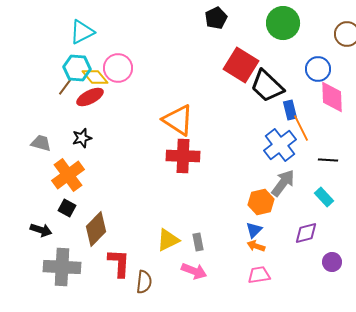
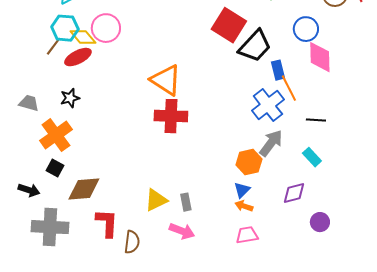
black trapezoid: (267, 86) -> (255, 46), turned -90
brown diamond: (96, 229) -> (84, 189), turned 40

